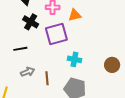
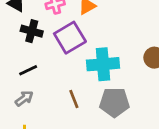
cyan cross: (74, 59) -> (103, 64), size x1.6
gray arrow: (28, 72) -> (24, 98), moved

